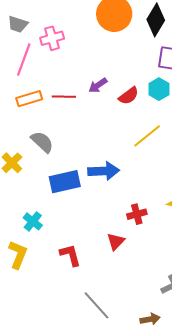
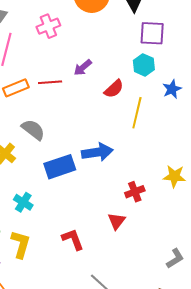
pink cross: (52, 38) -> (48, 26), moved
red semicircle: (129, 96) -> (114, 89), moved
yellow line: (147, 136) -> (137, 113), turned -32
cyan cross: (33, 221) -> (23, 202), moved

